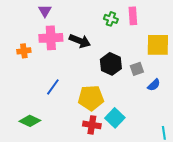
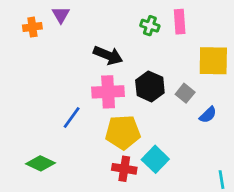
pink cross: (51, 38) -> (108, 92), moved
orange cross: (24, 51) -> (32, 27), moved
gray square: (137, 69) -> (185, 93), turned -32

